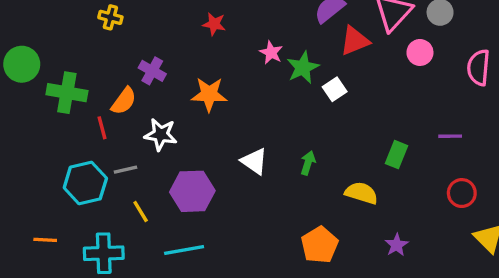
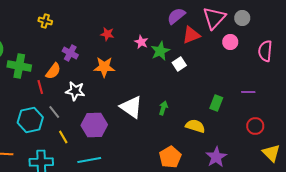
red star: (214, 24) -> (107, 34), moved
white triangle: (254, 161) -> (131, 107), size x1.4
gray line: (125, 170) -> (54, 112), turned 64
purple star: (397, 245) -> (216, 157), size x1.5

